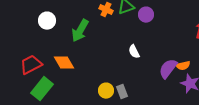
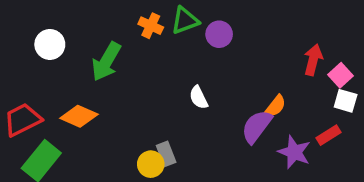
orange diamond: (64, 63) -> (79, 116), turned -35
orange semicircle: (183, 66) -> (276, 106), moved, turned -40
gray rectangle: (122, 92) -> (166, 154), moved

